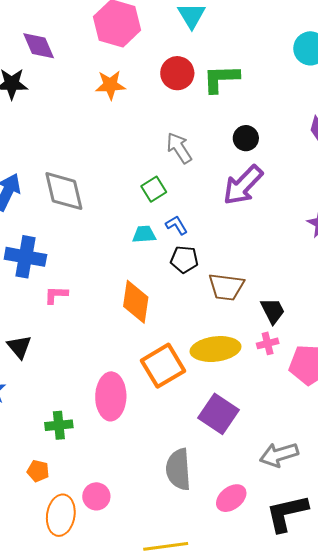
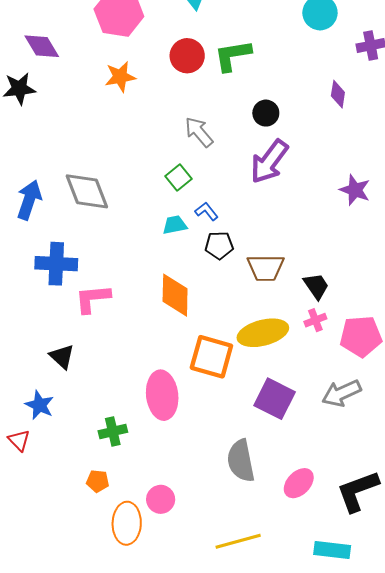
pink L-shape: (56, 295) -> (93, 299), size x1.5
orange square: (163, 366) -> (211, 357), turned -36
gray arrow: (279, 455) -> (342, 393), moved

